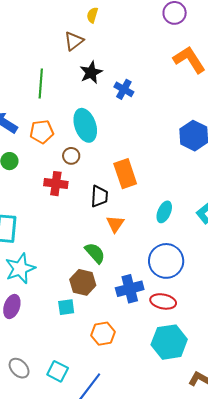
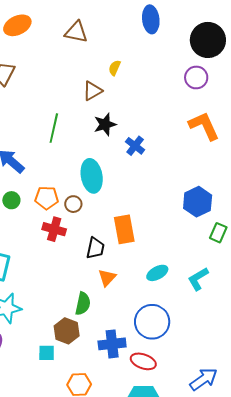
orange pentagon: (42, 132) -> (47, 198), moved
cyan ellipse: (164, 212) -> (157, 273), turned 30
green semicircle: (95, 253) -> (83, 304), turned 45

